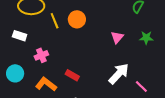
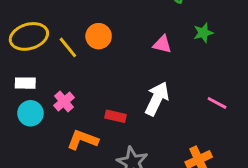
pink triangle: (117, 37) -> (162, 44), turned -40
cyan circle: (15, 73) -> (30, 113), moved
white arrow: (119, 74) -> (157, 99), moved

